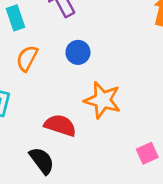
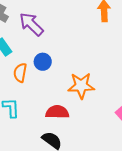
blue circle: (78, 52) -> (43, 62), moved

